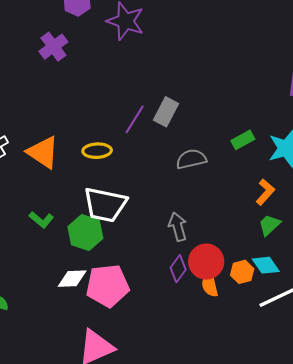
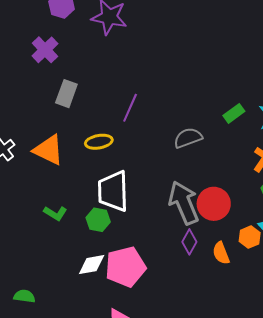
gray rectangle: (166, 112) -> (66, 94), moved
white trapezoid: (105, 205) -> (113, 191), turned 84
gray arrow: (178, 227) -> (184, 203), size x1.6
green hexagon: (85, 233) -> (98, 220), size x0.7
red circle: (206, 262) -> (214, 204), moved

